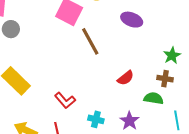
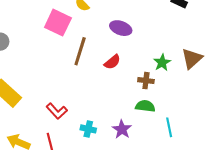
brown line: (90, 41) -> (80, 51), turned 48
red semicircle: (126, 78) -> (112, 62), moved
brown cross: (165, 79) -> (146, 81), moved

